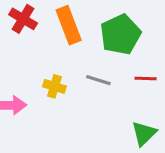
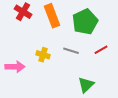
red line: (146, 79) -> (101, 50), turned -32
green triangle: (144, 134) -> (86, 85), moved

